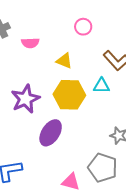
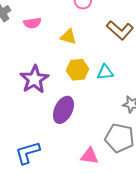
cyan triangle: (101, 86) -> (105, 72), moved
yellow hexagon: (69, 95) -> (78, 70), size x0.7

